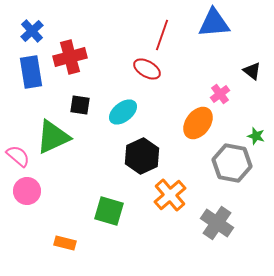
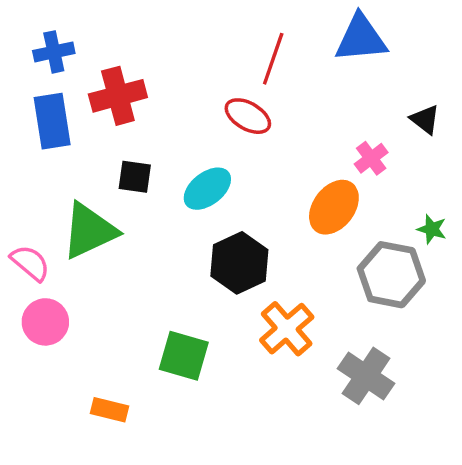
blue cross: (32, 31) -> (54, 52), turned 30

